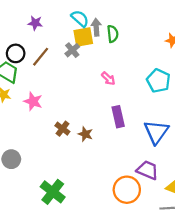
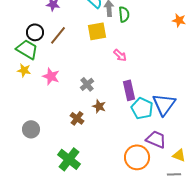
yellow square: (83, 37) -> (97, 31), moved
gray cross: (72, 50) -> (87, 84), moved
cyan pentagon: (158, 81) -> (142, 108), moved
brown cross: (62, 129) -> (77, 118), moved

